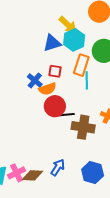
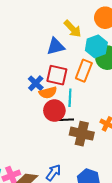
cyan hexagon: (74, 40) -> (96, 46), moved
red square: (55, 71) -> (57, 75), size x1.5
cyan line: (87, 80) -> (70, 98), moved

